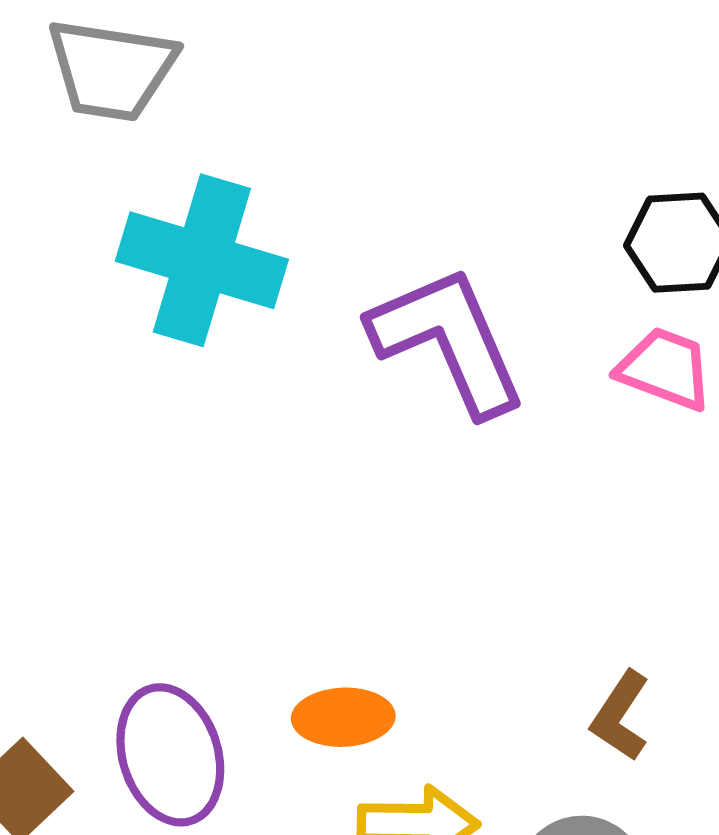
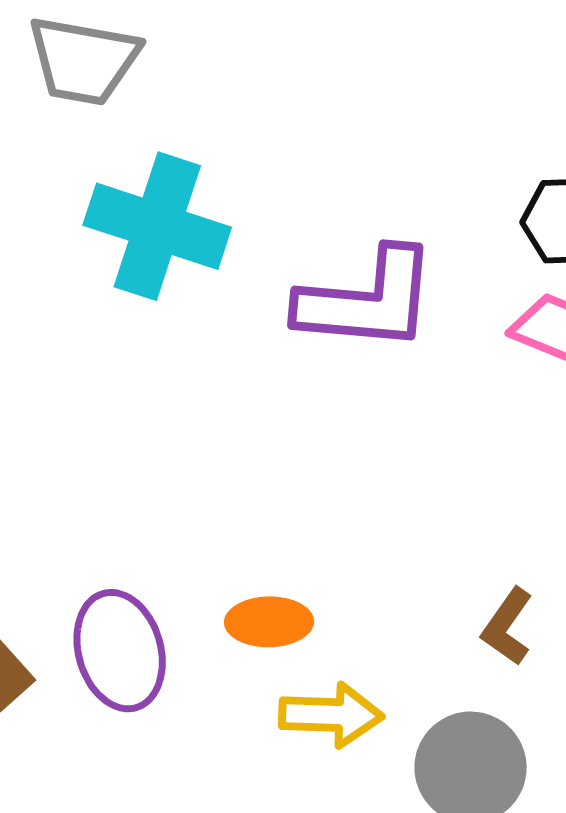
purple L-shape: (448, 340) -> (367, 300), turned 117

